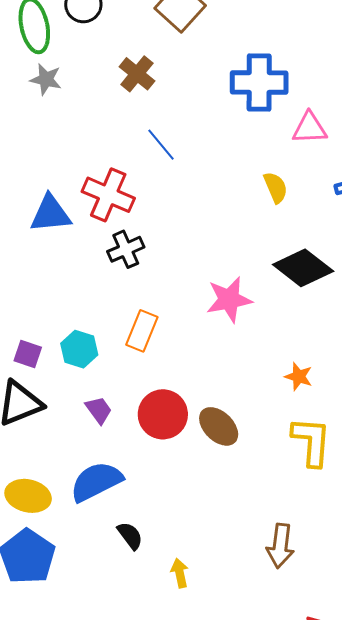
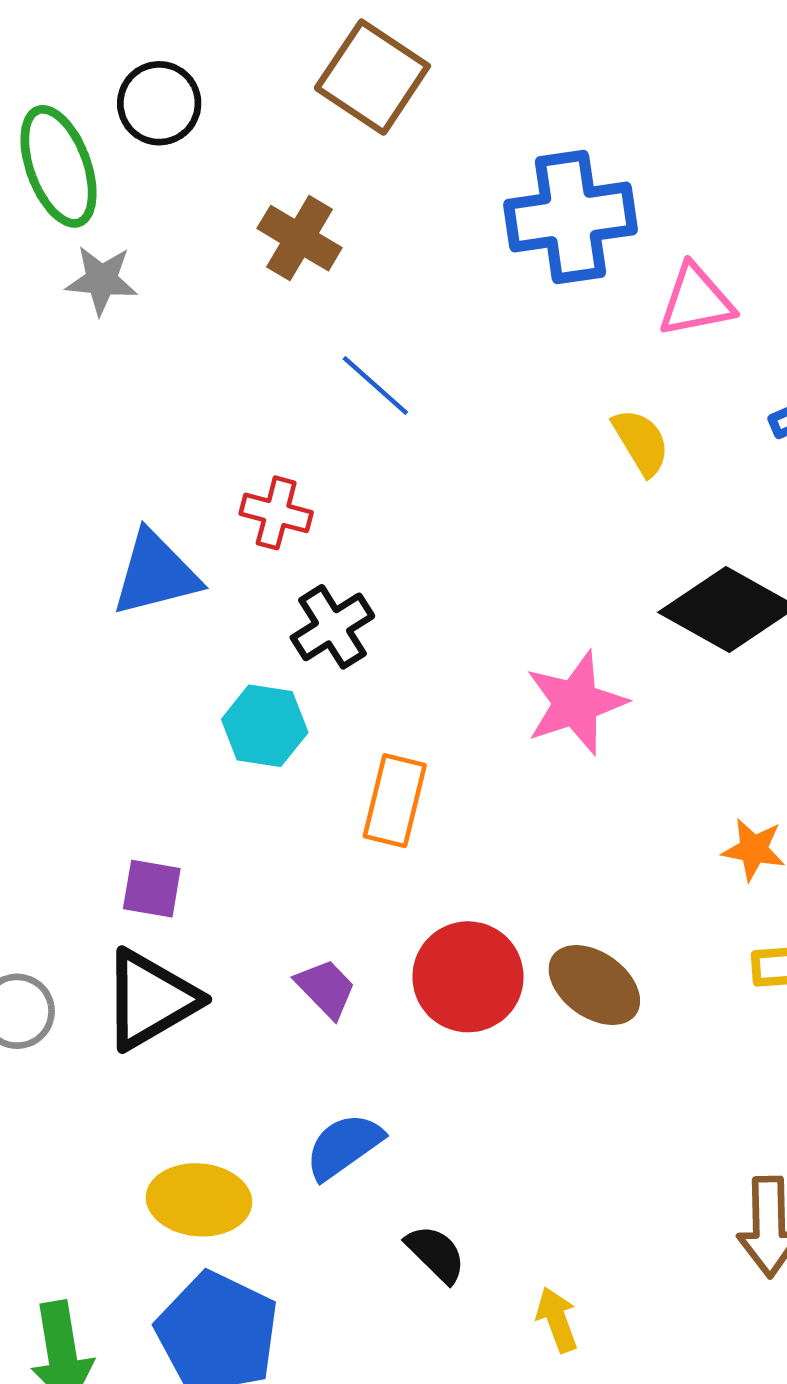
red cross: (108, 195) -> (276, 513), size x0.6
cyan hexagon: (79, 349) -> (265, 726), moved
blue semicircle: (96, 482) -> (344, 1146), size x0.7

